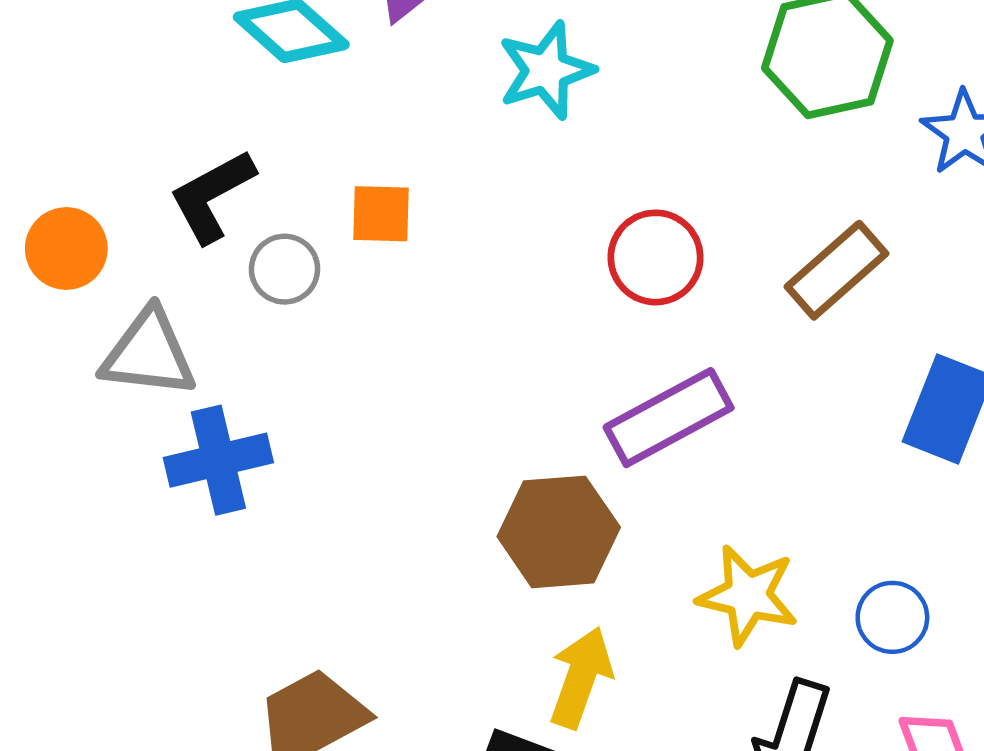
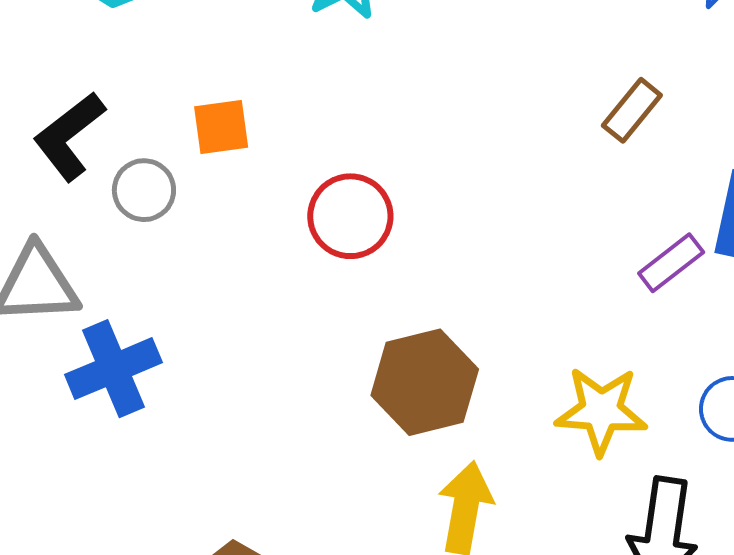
red circle: (656, 257) -> (350, 216), moved
brown rectangle: (837, 270) -> (632, 110), size x0.7
purple rectangle: (669, 418) -> (671, 263), moved, size x0.6

